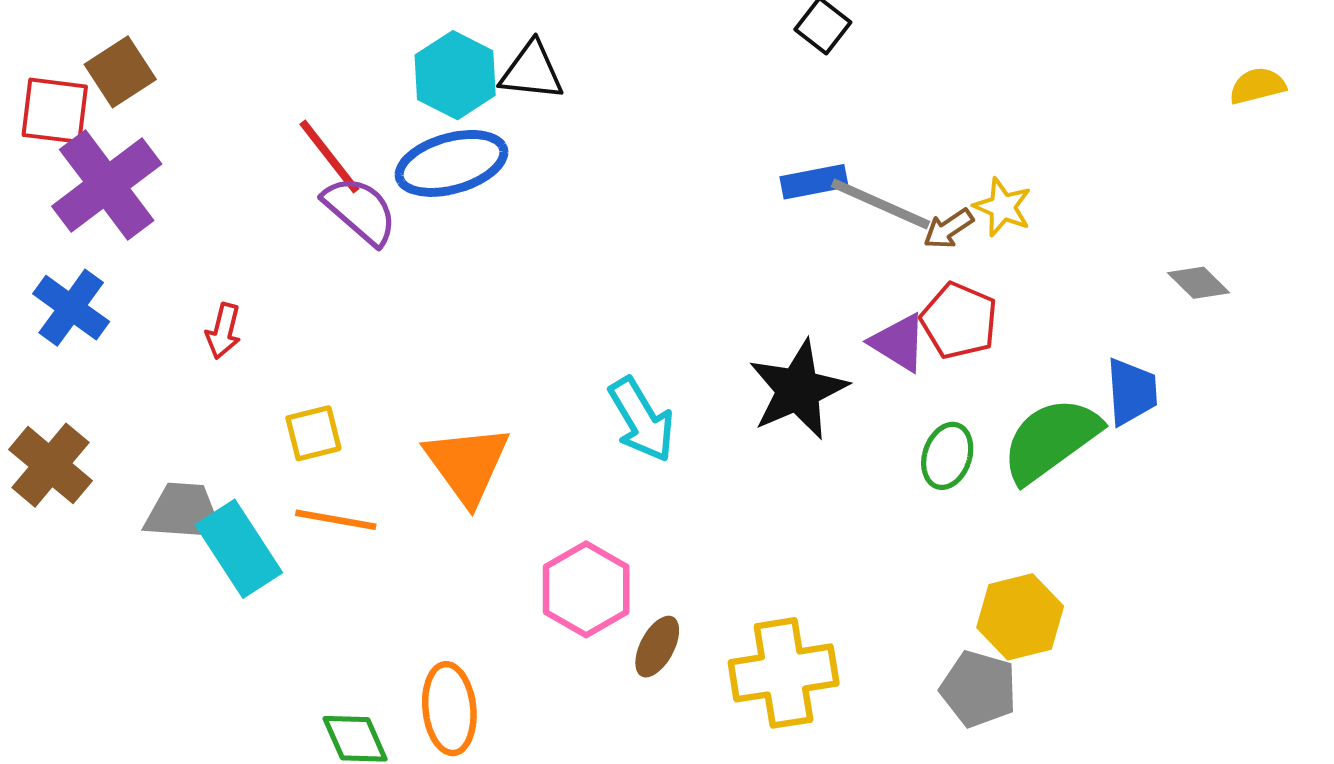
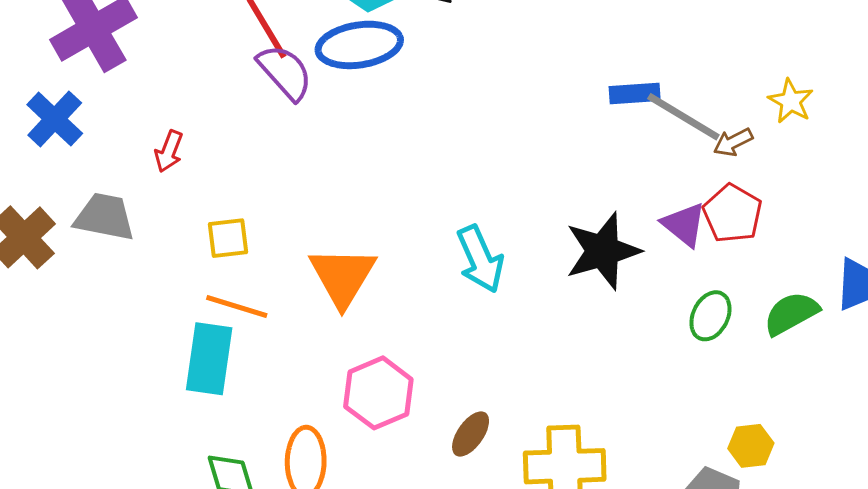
yellow star: (1003, 207) -> (791, 101), moved
green semicircle: (1051, 440) -> (791, 313), size x0.7
gray trapezoid: (184, 512) -> (105, 217), moved
cyan rectangle: (239, 549) -> (209, 359), moved, turned 34
pink hexagon: (586, 589) -> (378, 393), moved
yellow hexagon: (1020, 617) -> (751, 446), size x0.7

